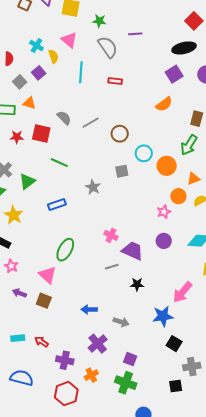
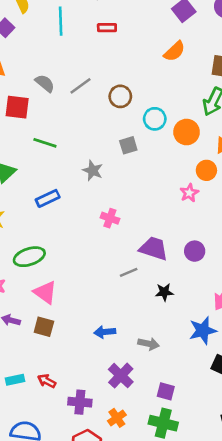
pink cross: (111, 235) -> (110, 218), moved
purple circle: (164, 241) -> (195, 251), moved
green ellipse: (65, 250) -> (29, 257), moved, turned 50

